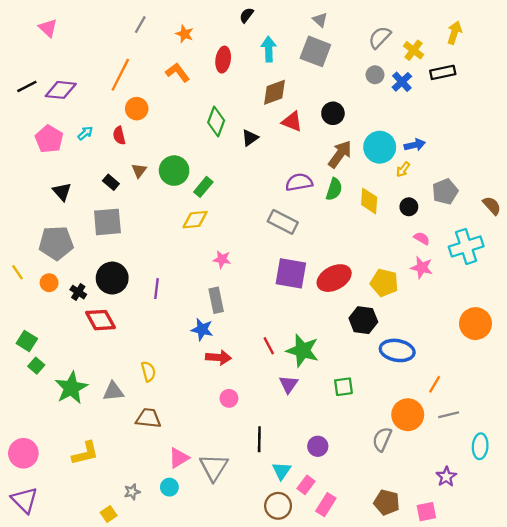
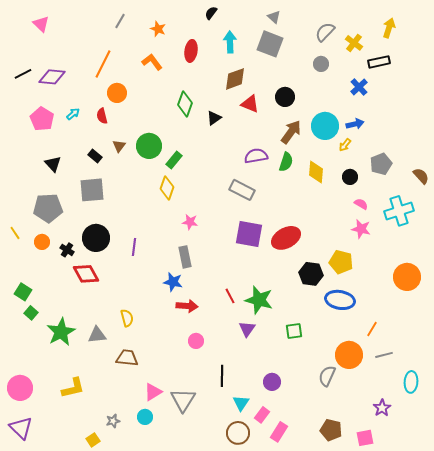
blue cross: (402, 82) -> (359, 87), moved
yellow diamond: (195, 220) -> (167, 188), turned -65
yellow pentagon: (384, 283) -> (341, 262), moved

